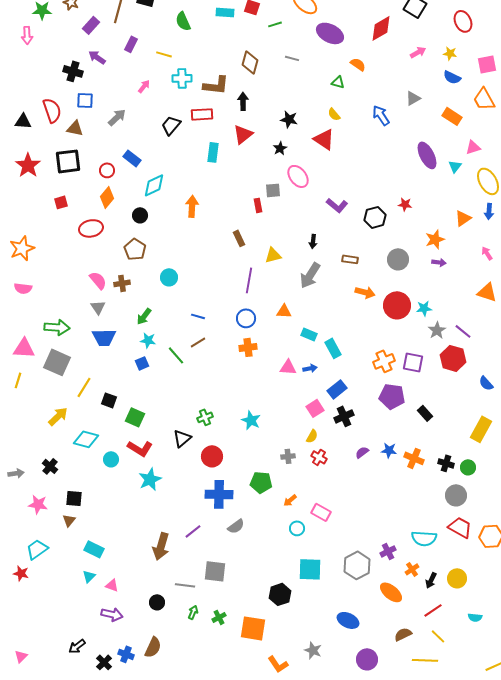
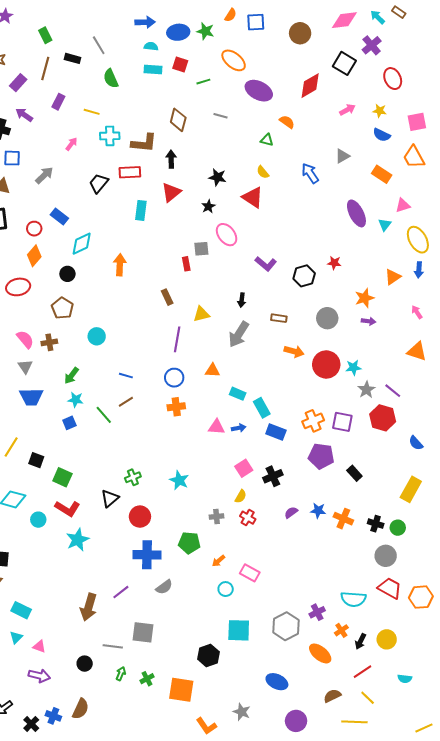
blue rectangle: (337, 389) -> (276, 432), moved, turned 60

